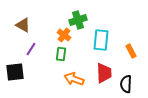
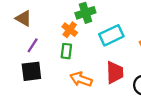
cyan rectangle: (101, 40) -> (111, 35), turned 60
black square: (15, 72) -> (31, 71), moved

